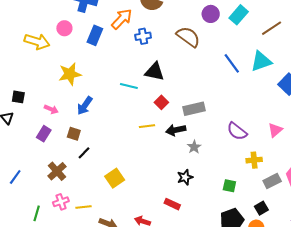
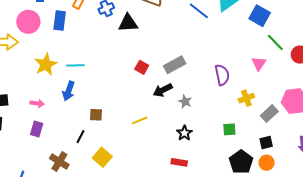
pink circle: (64, 28) -> (28, 22), size x1.5
black triangle: (155, 72) -> (128, 23), moved
cyan line: (129, 86) -> (75, 65), moved
yellow line: (147, 126) -> (140, 120), moved
purple semicircle: (237, 131) -> (222, 75), turned -125
brown square: (74, 134) -> (96, 115), moved
yellow square: (115, 178) -> (102, 157), moved
black square: (261, 208) -> (266, 142), turned 32

